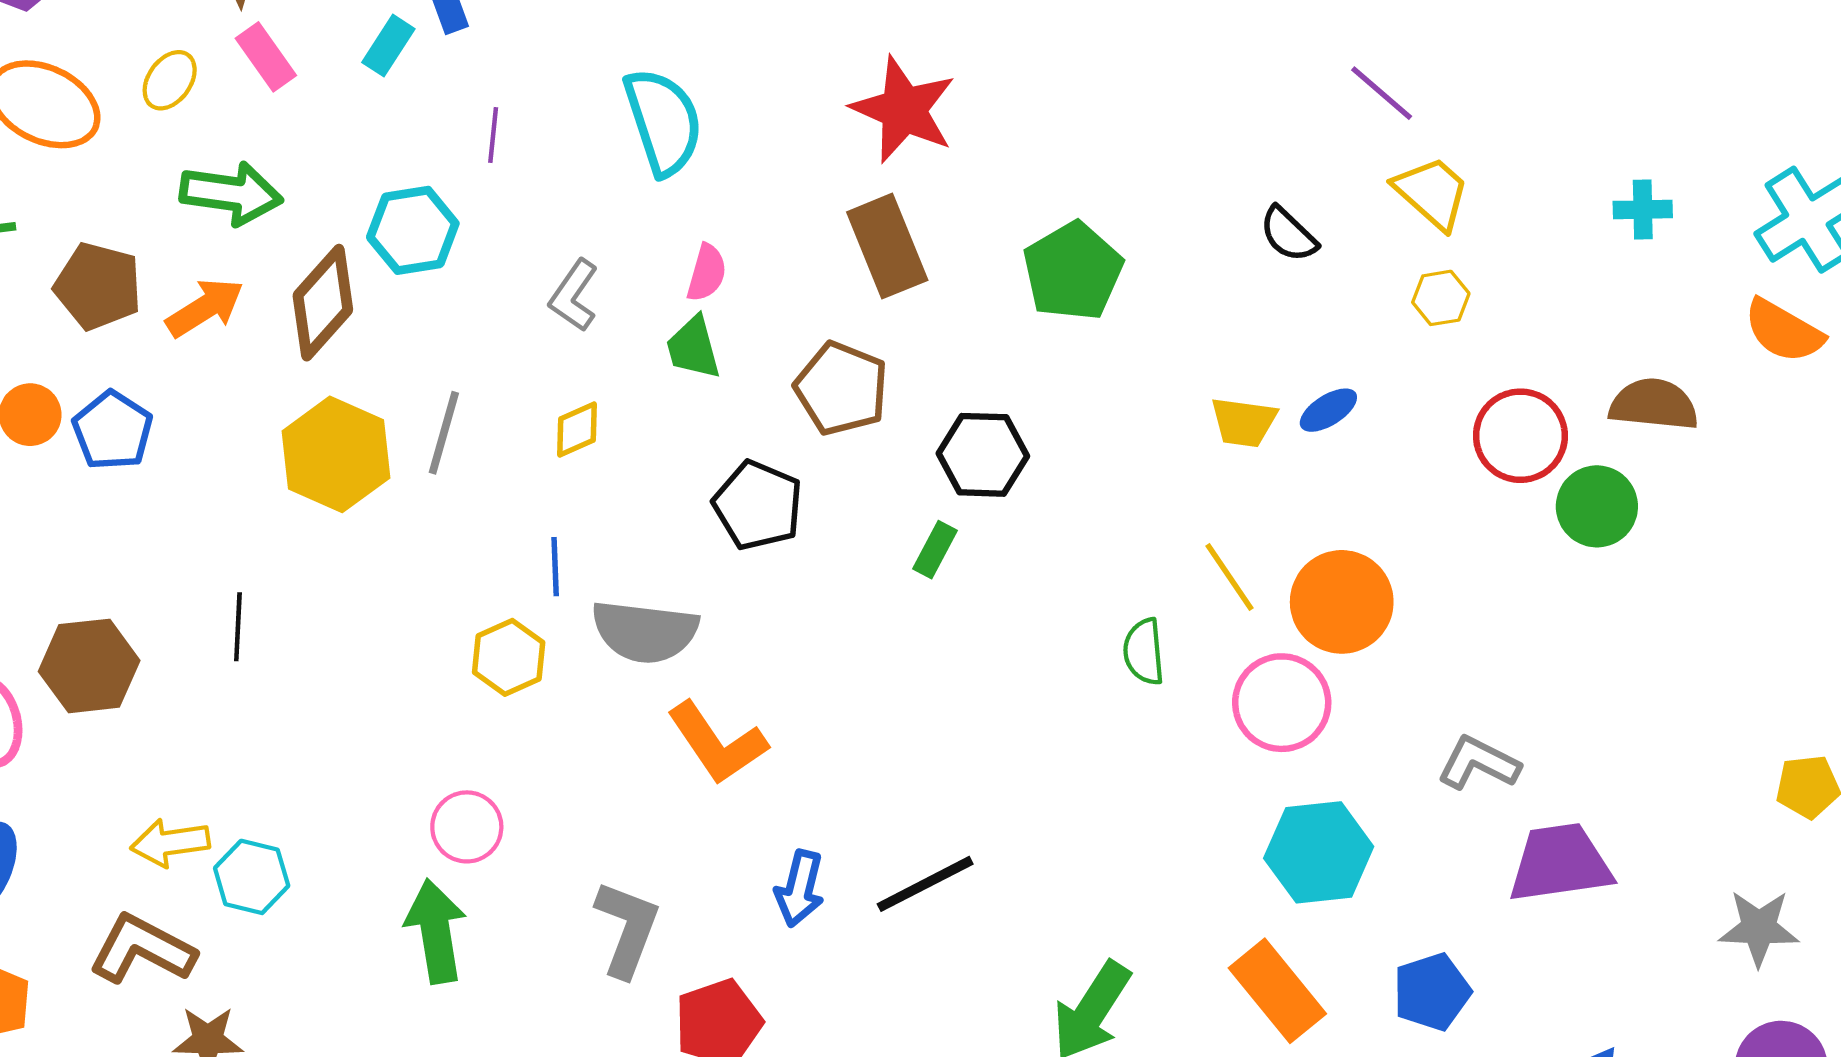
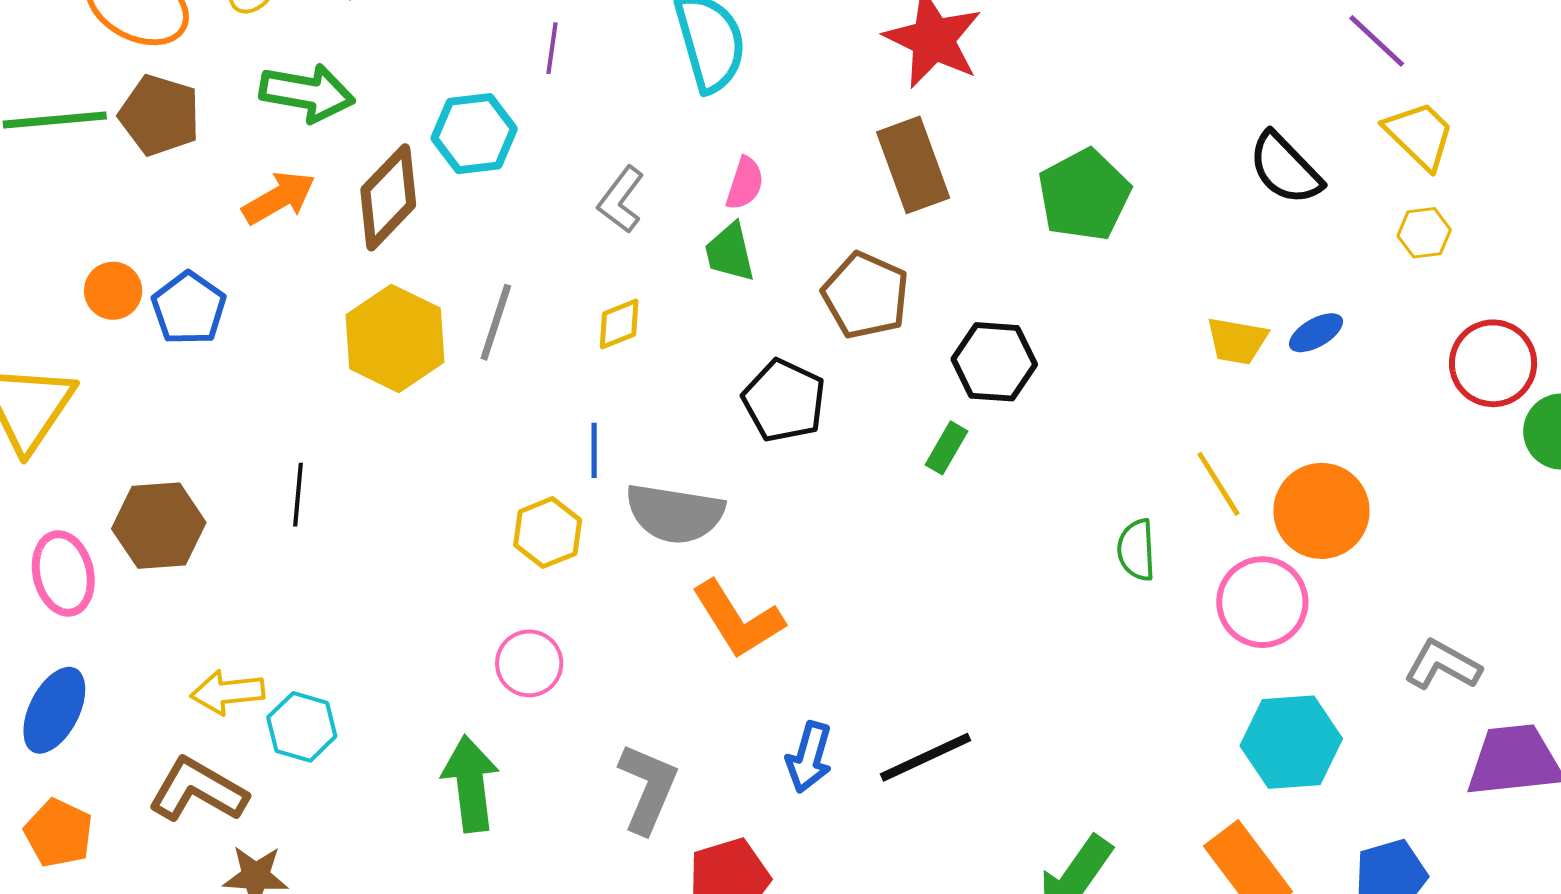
black semicircle: (1288, 234) -> (1285, 168), size x1.4
brown pentagon: (98, 286) -> (160, 115), moved
pink circle: (467, 827) -> (529, 663), moved

